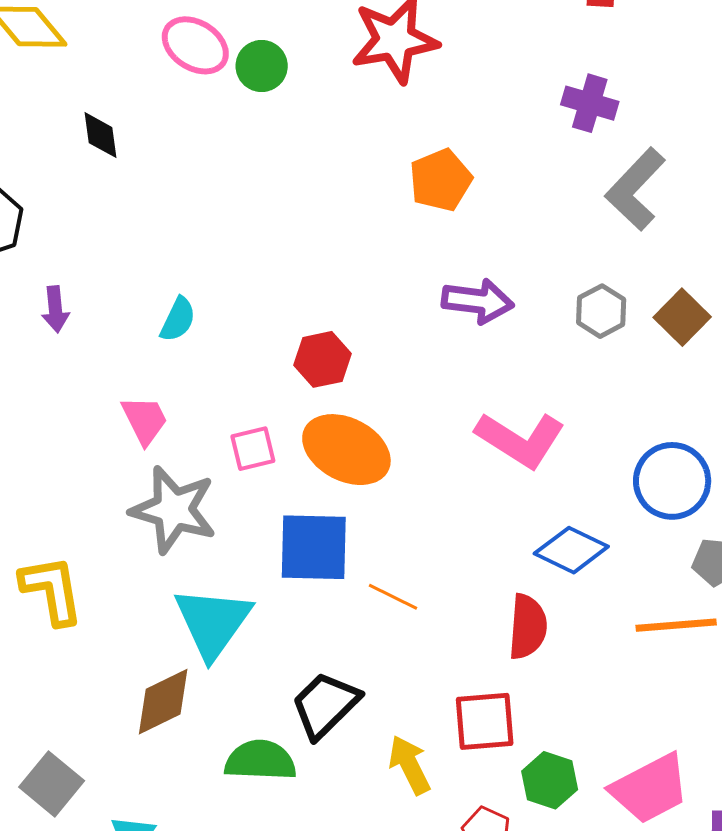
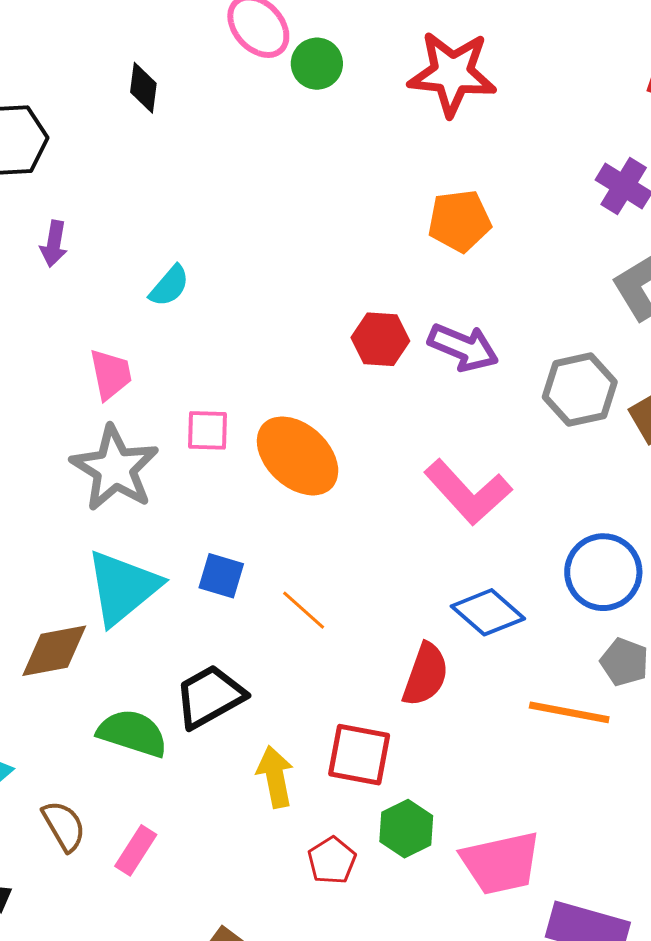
gray hexagon: (601, 311) -> (580, 390), size x1.4
red hexagon: (323, 359) -> (380, 339), moved
blue square: (314, 547) -> (221, 576), moved, size x0.6

